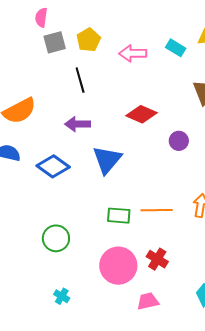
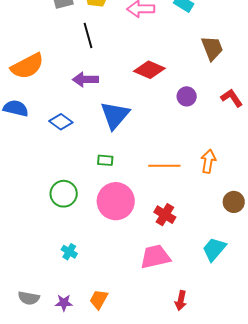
blue diamond: (53, 166) -> (61, 122), size x0.7
green rectangle: (119, 216) -> (105, 160), moved, size x0.7
pink circle: (118, 266) -> (116, 201), moved
pink trapezoid: (148, 301) -> (155, 257), size x1.4

